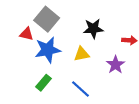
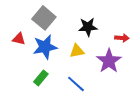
red triangle: (26, 34) -> (19, 39), moved
purple star: (116, 65) -> (109, 61), size x1.4

